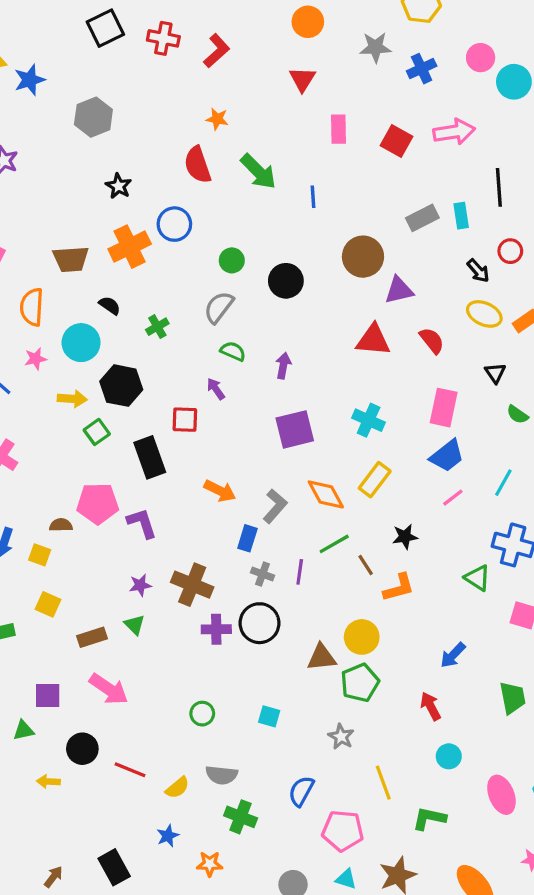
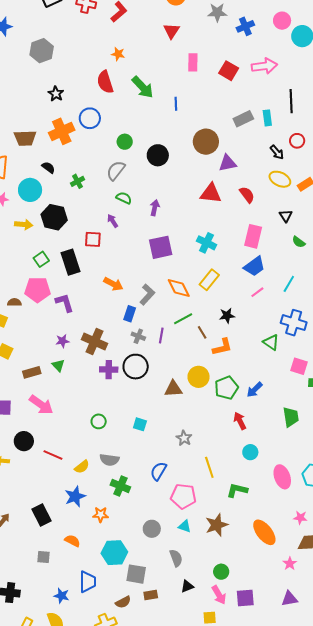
green square: (97, 432) -> (41, 259), moved
green pentagon: (360, 683) -> (226, 388), moved
blue star: (168, 836) -> (75, 496), size x1.5

